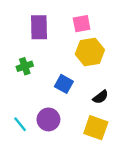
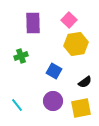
pink square: (82, 24) -> (69, 20), turned -35
purple circle: (48, 119) -> (53, 101), moved
yellow square: (96, 128) -> (81, 108), turned -30

